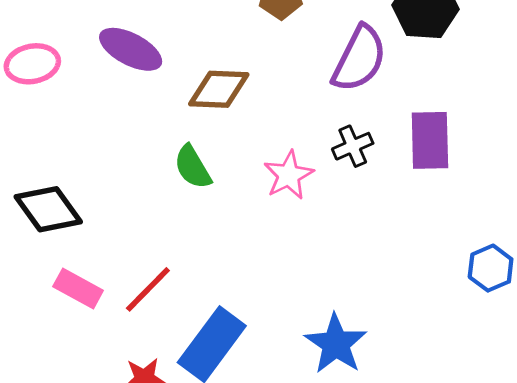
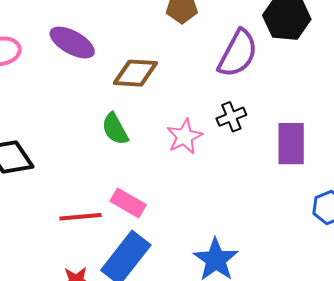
purple rectangle: (430, 140) -> (291, 144), moved
pink rectangle: (78, 289) -> (128, 203), moved
red line: (148, 289) -> (80, 217), turned 39

